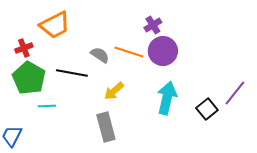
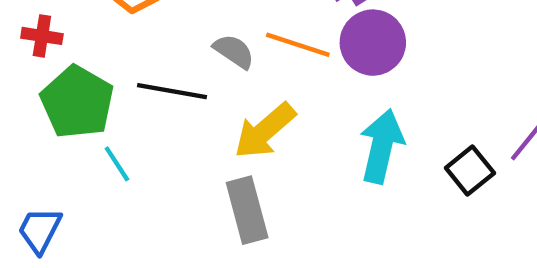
red cross: (24, 48) -> (42, 36), moved, turned 30
yellow arrow: (114, 91) -> (265, 131), size x1.4
cyan line: (47, 106) -> (117, 164), turned 60

